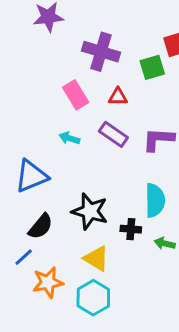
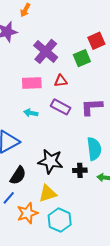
purple cross: (101, 52) -> (46, 51), turned 30
pink rectangle: (76, 95) -> (32, 83), turned -54
yellow triangle: (96, 258) -> (48, 193), moved, turned -42

